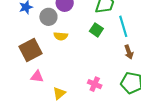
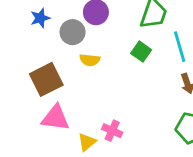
pink triangle: (37, 77) -> (55, 118), size x1.5
pink cross: (95, 84) -> (112, 131), moved

